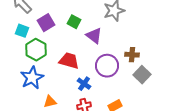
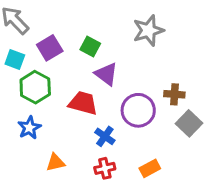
purple triangle: (94, 36) -> (106, 74), moved
blue star: (32, 78) -> (29, 128), size x0.7

